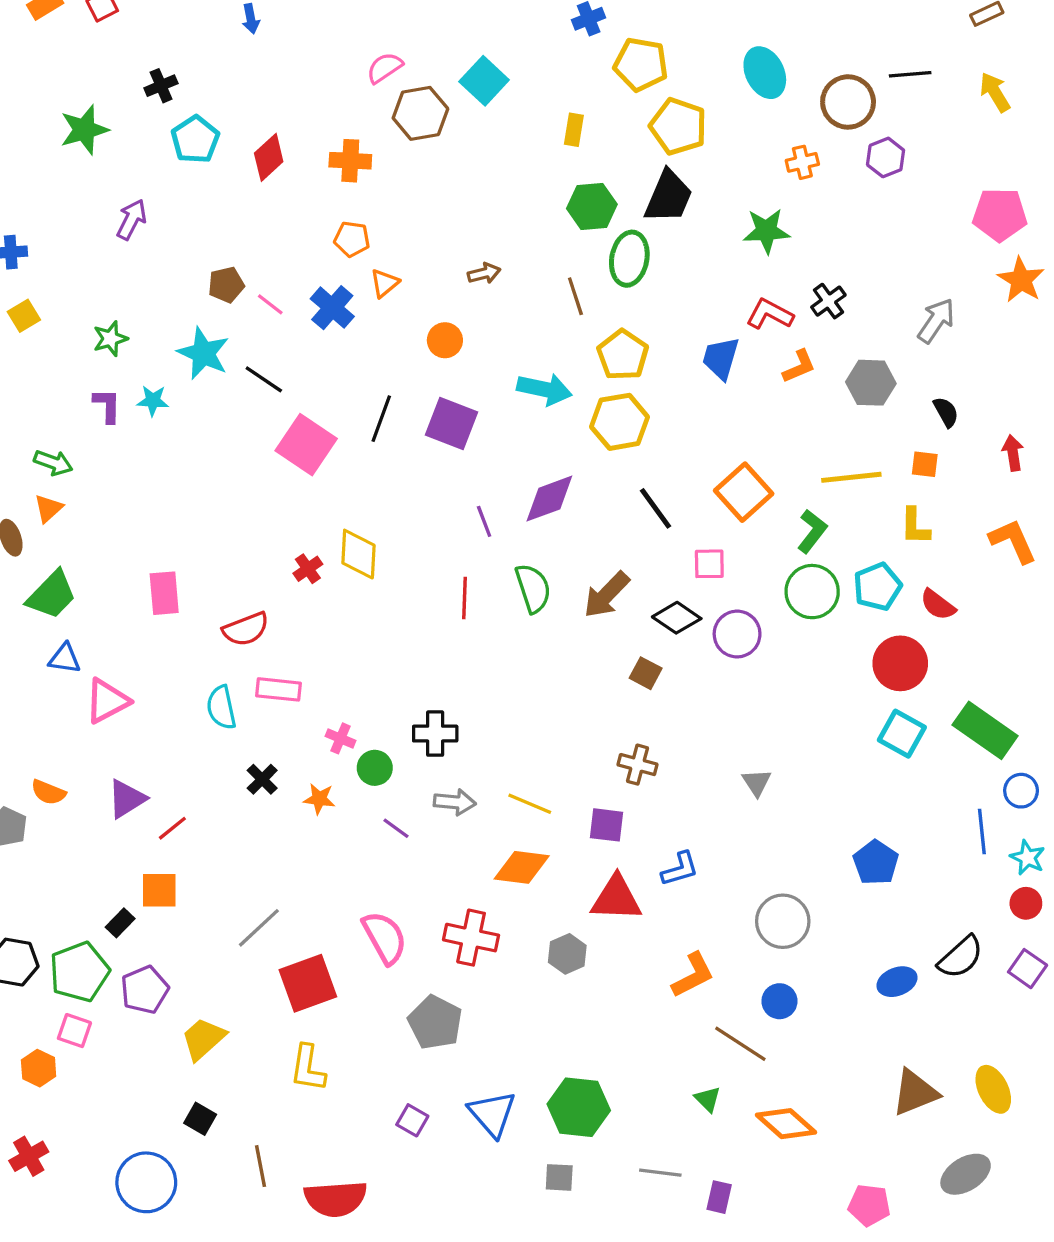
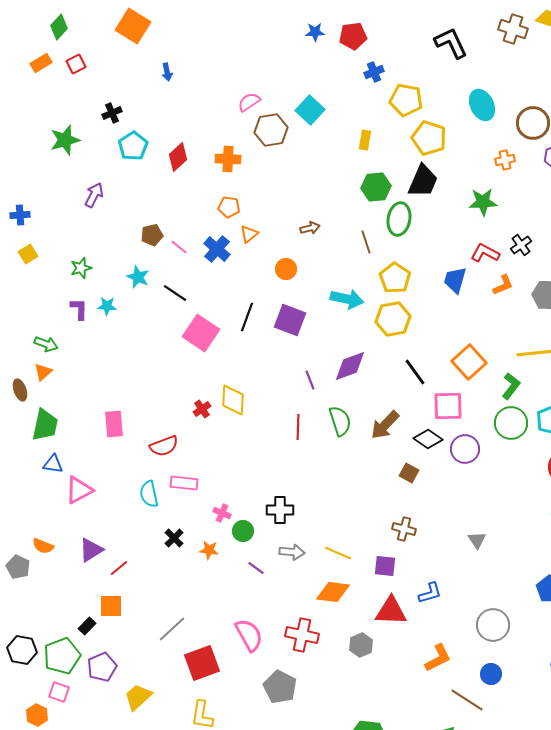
cyan star: (203, 353) -> (138, 277), size x0.7
pink square: (709, 564) -> (448, 406), size x1.5
green trapezoid: (52, 595) -> (45, 425), turned -32

